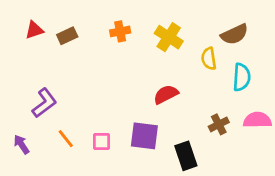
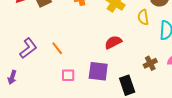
orange line: (66, 139) -> (57, 48), moved
purple arrow: (21, 144) -> (12, 77), turned -128

